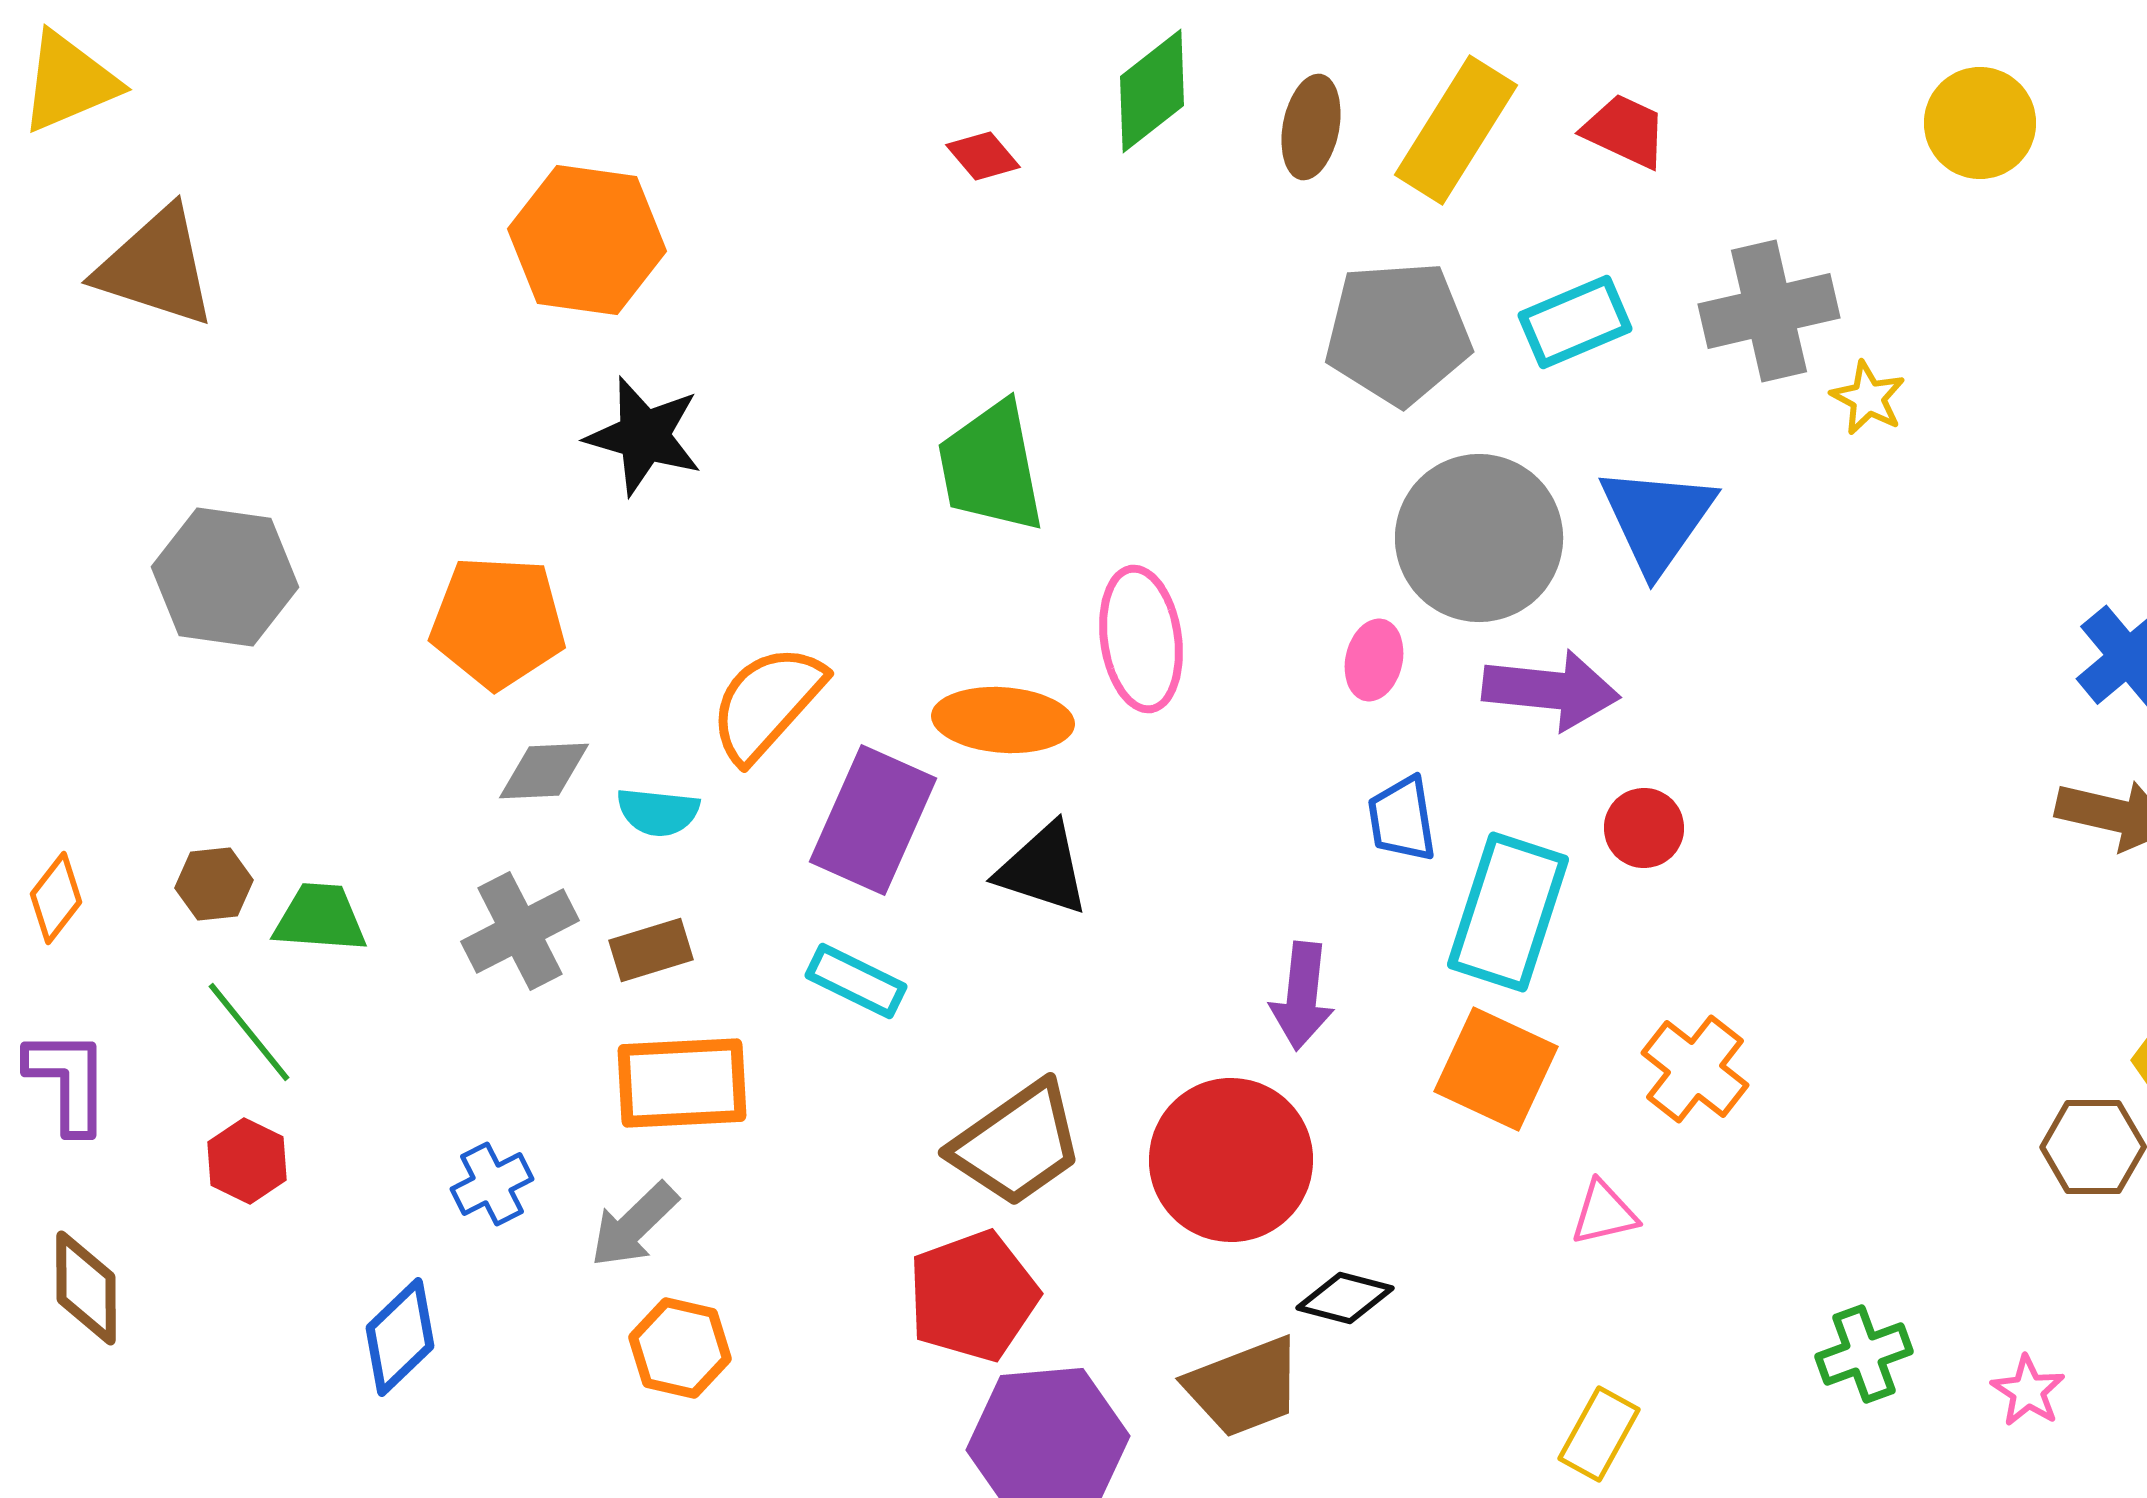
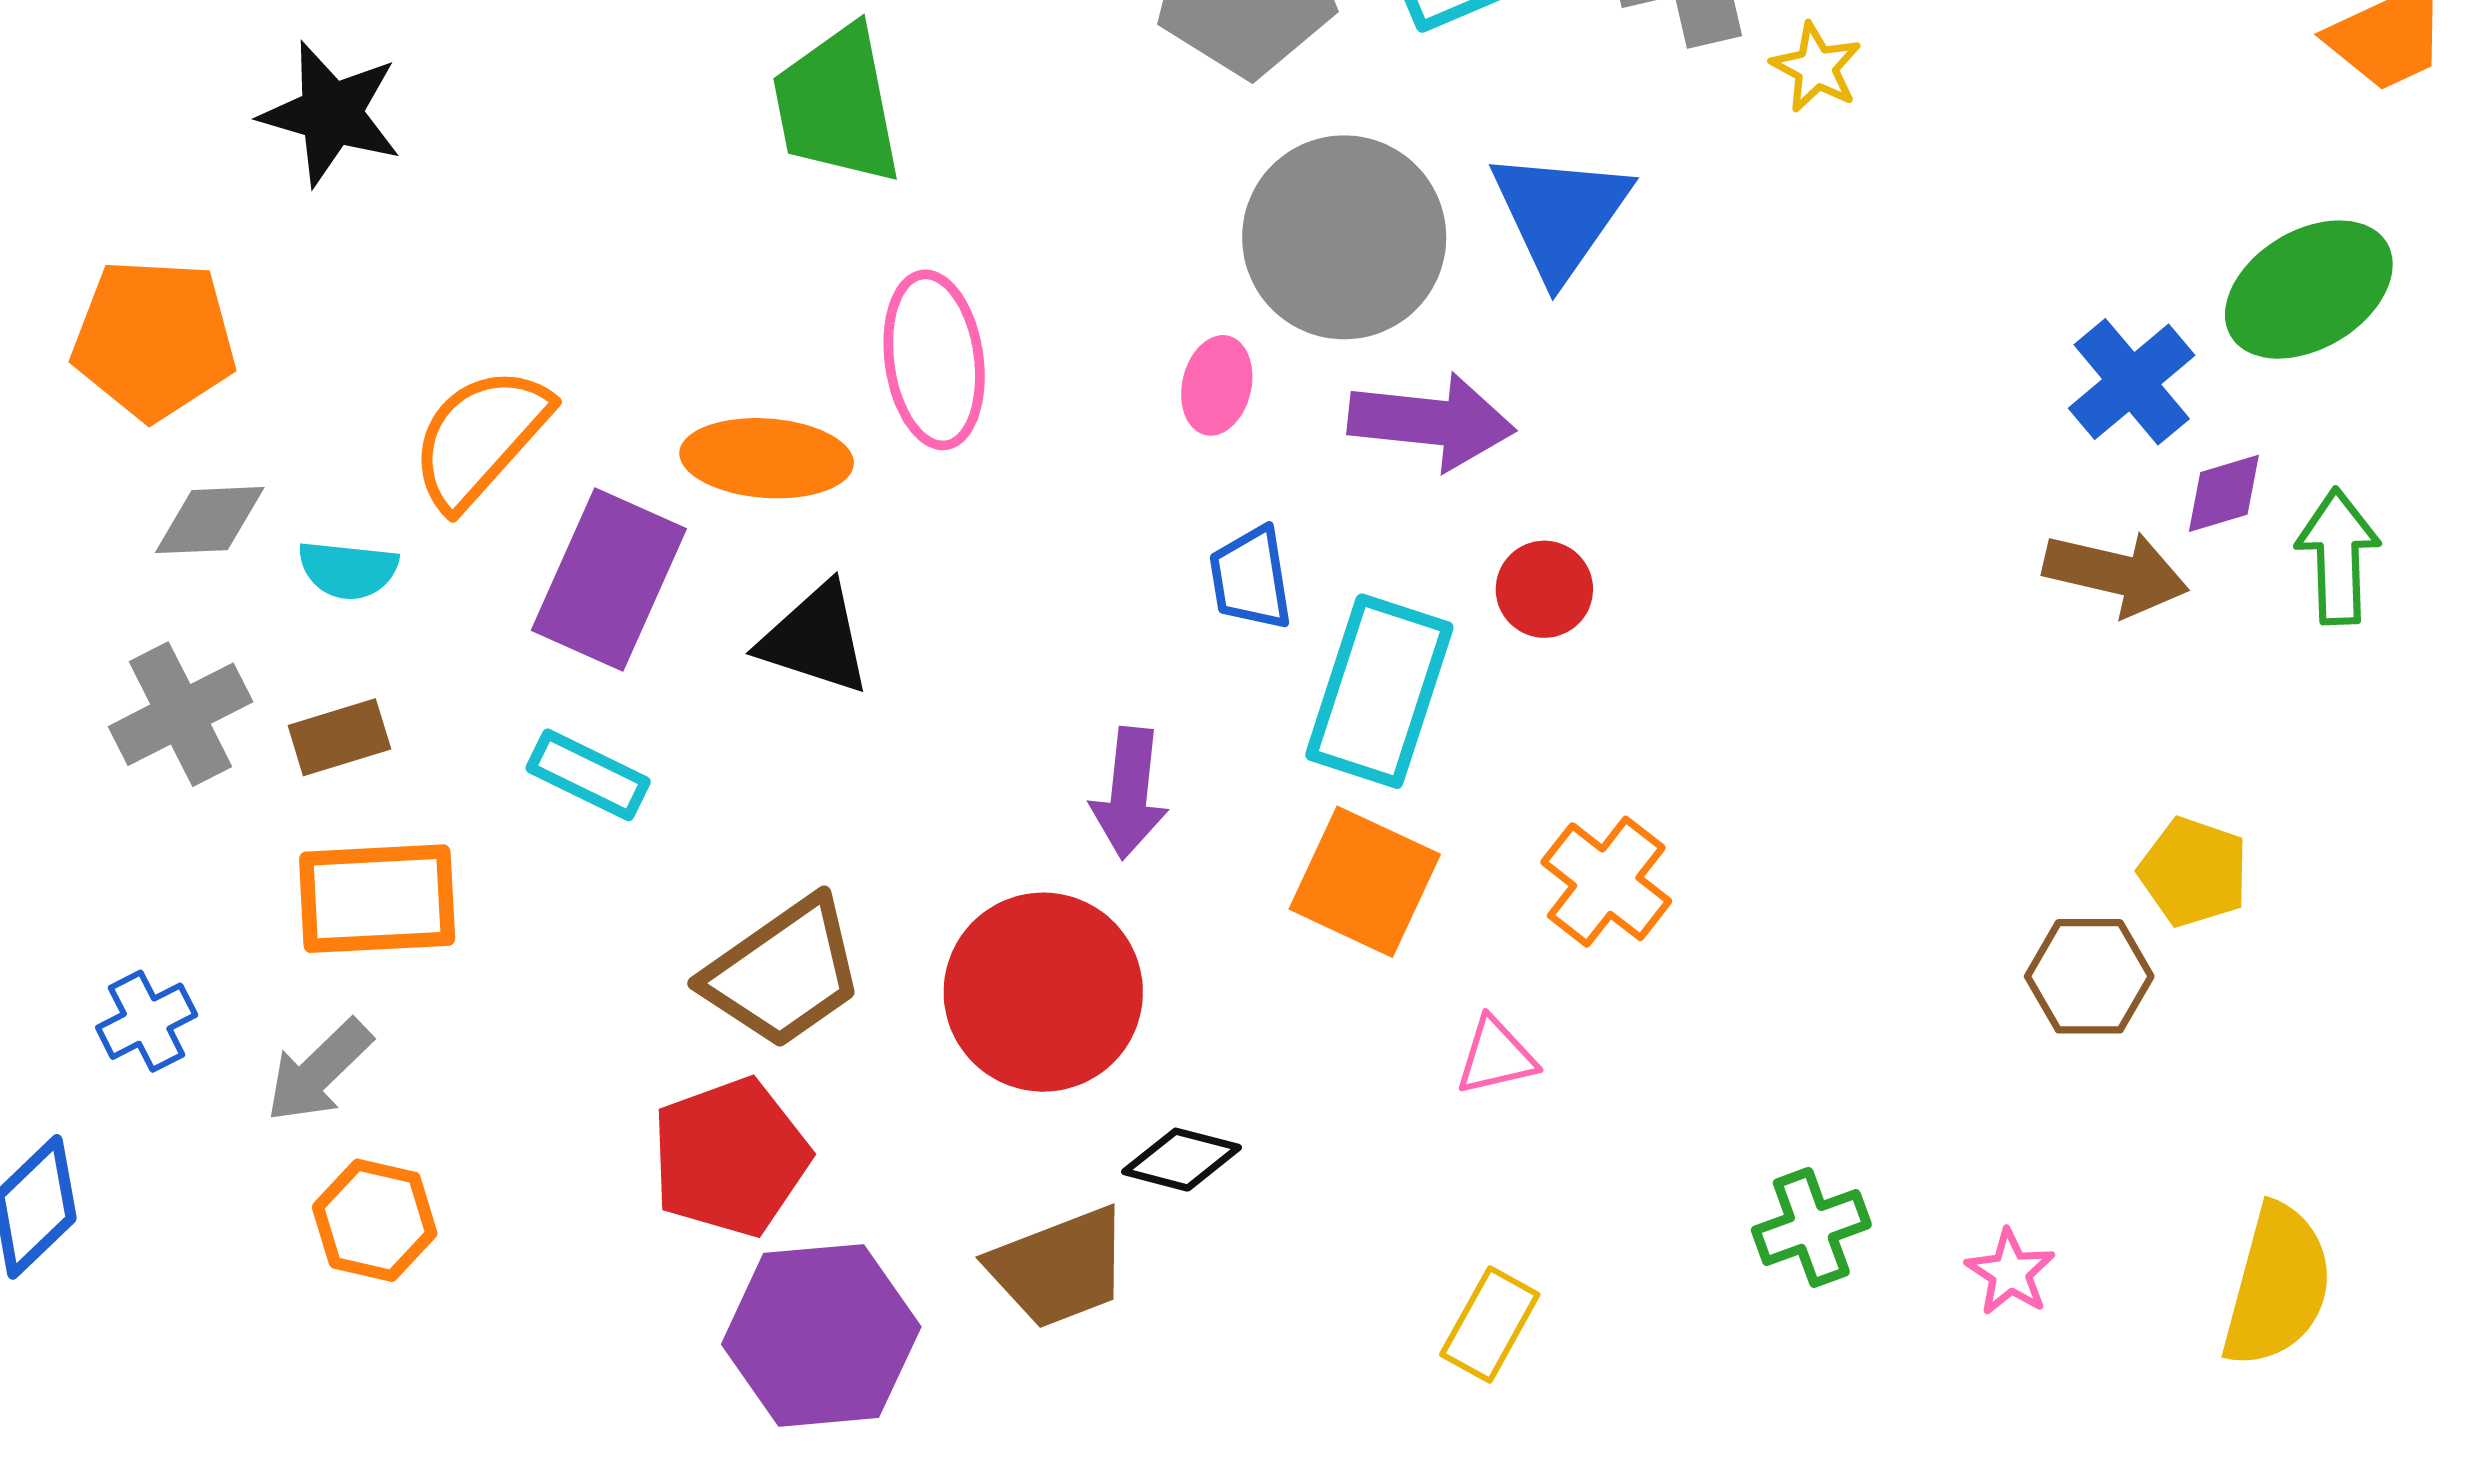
green trapezoid: (991, 467) -> (837, 105), moved

